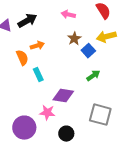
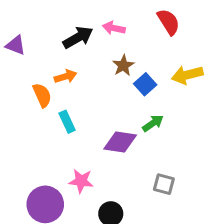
black arrow: (27, 21) -> (78, 37), moved
yellow arrow: (106, 37) -> (187, 75), moved
purple diamond: (63, 96) -> (120, 142), moved
gray square: (100, 115) -> (164, 184), size x0.6

